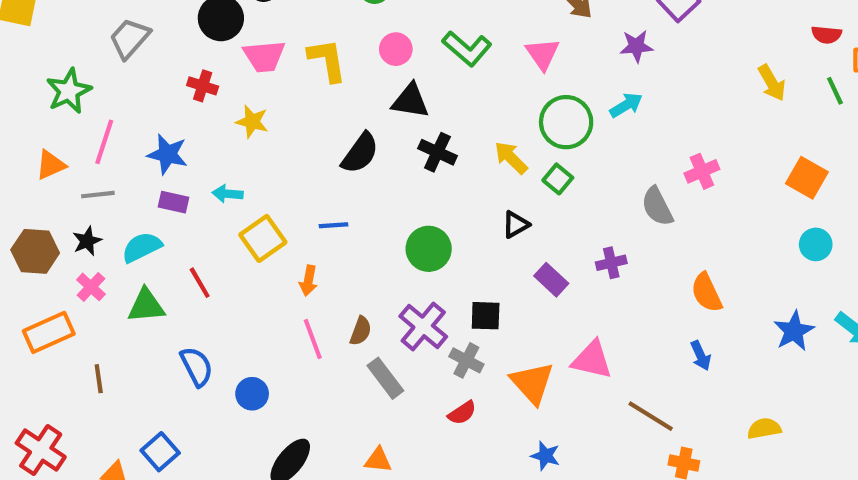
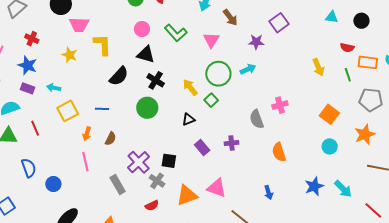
yellow L-shape: (327, 60) -> (102, 45), moved
red cross: (203, 86) -> (32, 39), moved
green circle: (429, 249) -> (147, 108), moved
orange semicircle: (707, 293) -> (279, 152), moved
brown semicircle: (361, 331) -> (110, 139), moved
orange triangle: (532, 383) -> (187, 195), turned 45

